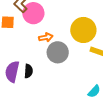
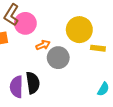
black semicircle: (28, 71) -> (33, 83), size x1.5

